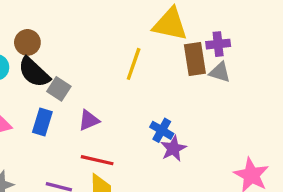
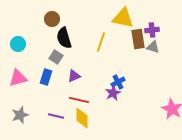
brown circle: (27, 42) -> (52, 19), moved
black semicircle: (34, 72) -> (64, 38), moved, turned 30
blue cross: (162, 130) -> (118, 82), turned 32
purple star: (173, 149) -> (113, 93), moved

